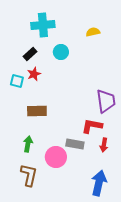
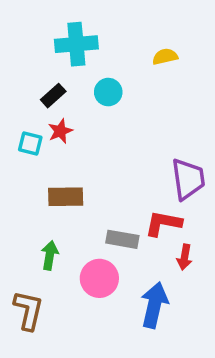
gray rectangle: (75, 144) -> (122, 239), moved
brown L-shape: (29, 175) -> (28, 310), moved
blue arrow: (99, 183) -> (154, 305), moved

